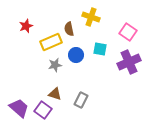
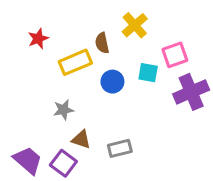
yellow cross: (91, 17) -> (135, 25), turned 30
pink square: (128, 32) -> (175, 55), moved, turned 36
gray star: (55, 65) -> (63, 110), moved
gray rectangle: (81, 100) -> (120, 148), turned 49

